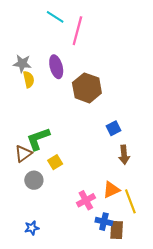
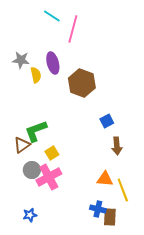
yellow semicircle: (29, 79) -> (36, 75), moved
orange triangle: (111, 190) -> (105, 179), turned 30
pink cross: (86, 200) -> (49, 177), moved, size x1.4

